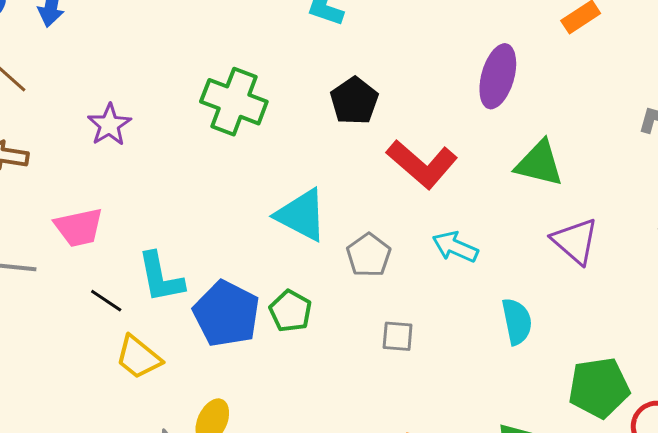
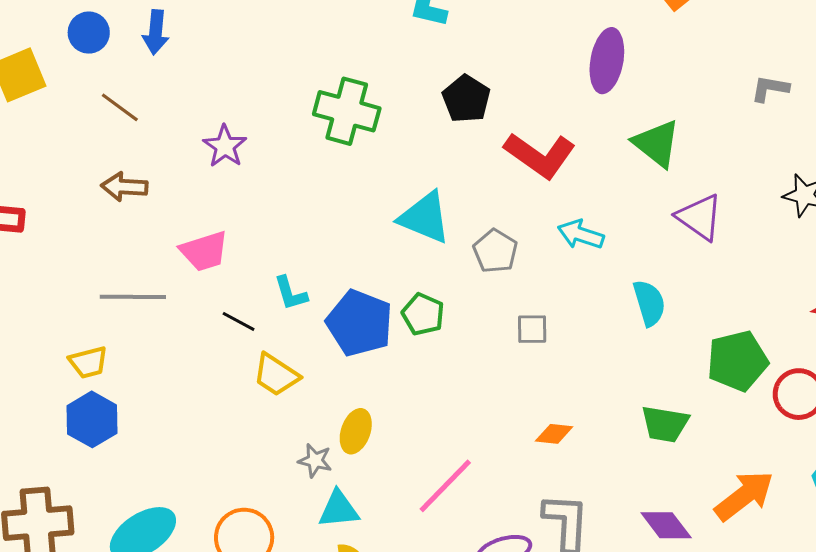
green triangle: (539, 163) -> (657, 143), turned 30
cyan L-shape: (161, 277) -> (291, 293), size x0.7

